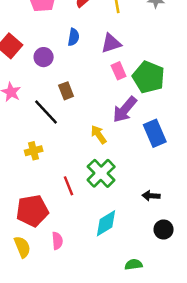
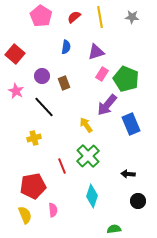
purple circle: (44, 57) -> (42, 76), moved
pink rectangle: (119, 71) -> (102, 74), turned 56
brown rectangle: (66, 91) -> (64, 83), moved
cyan diamond: (106, 223) -> (92, 196), turned -40

